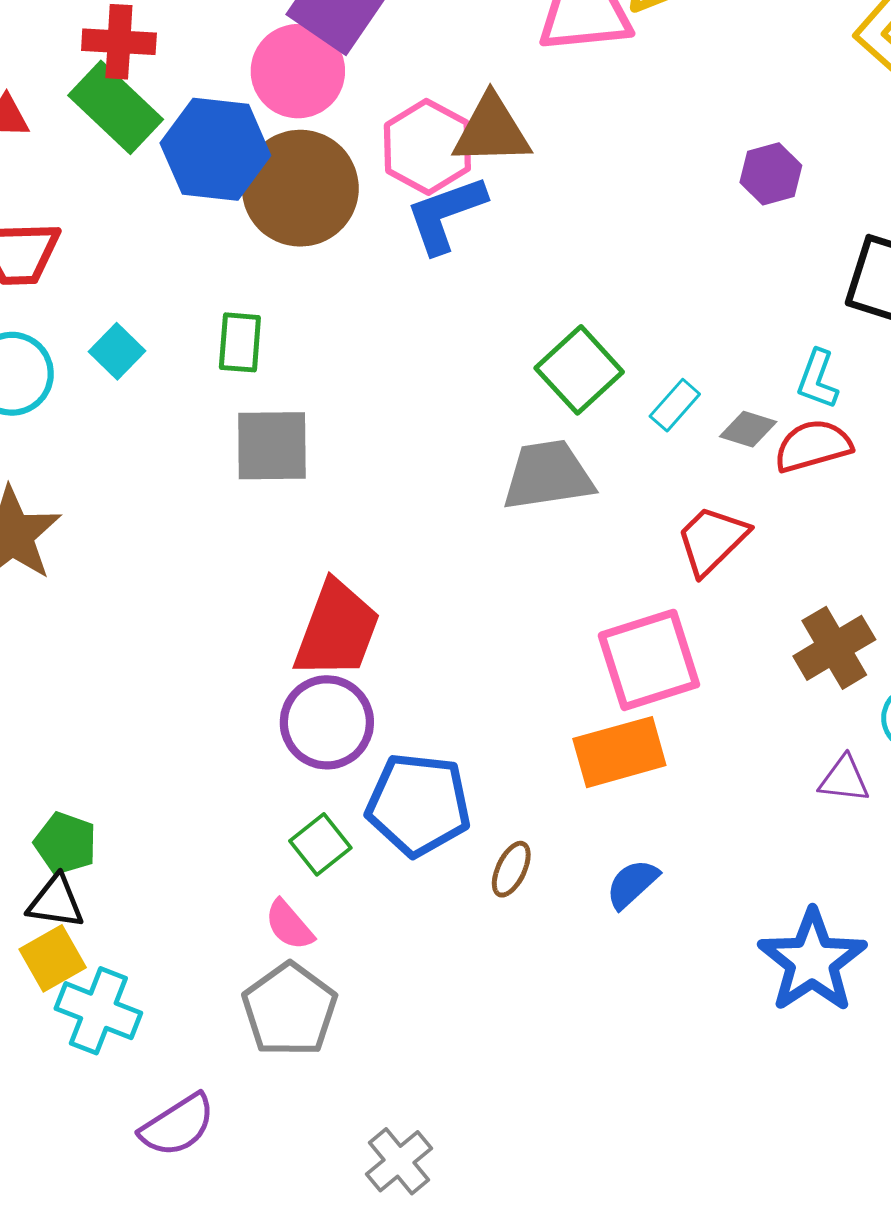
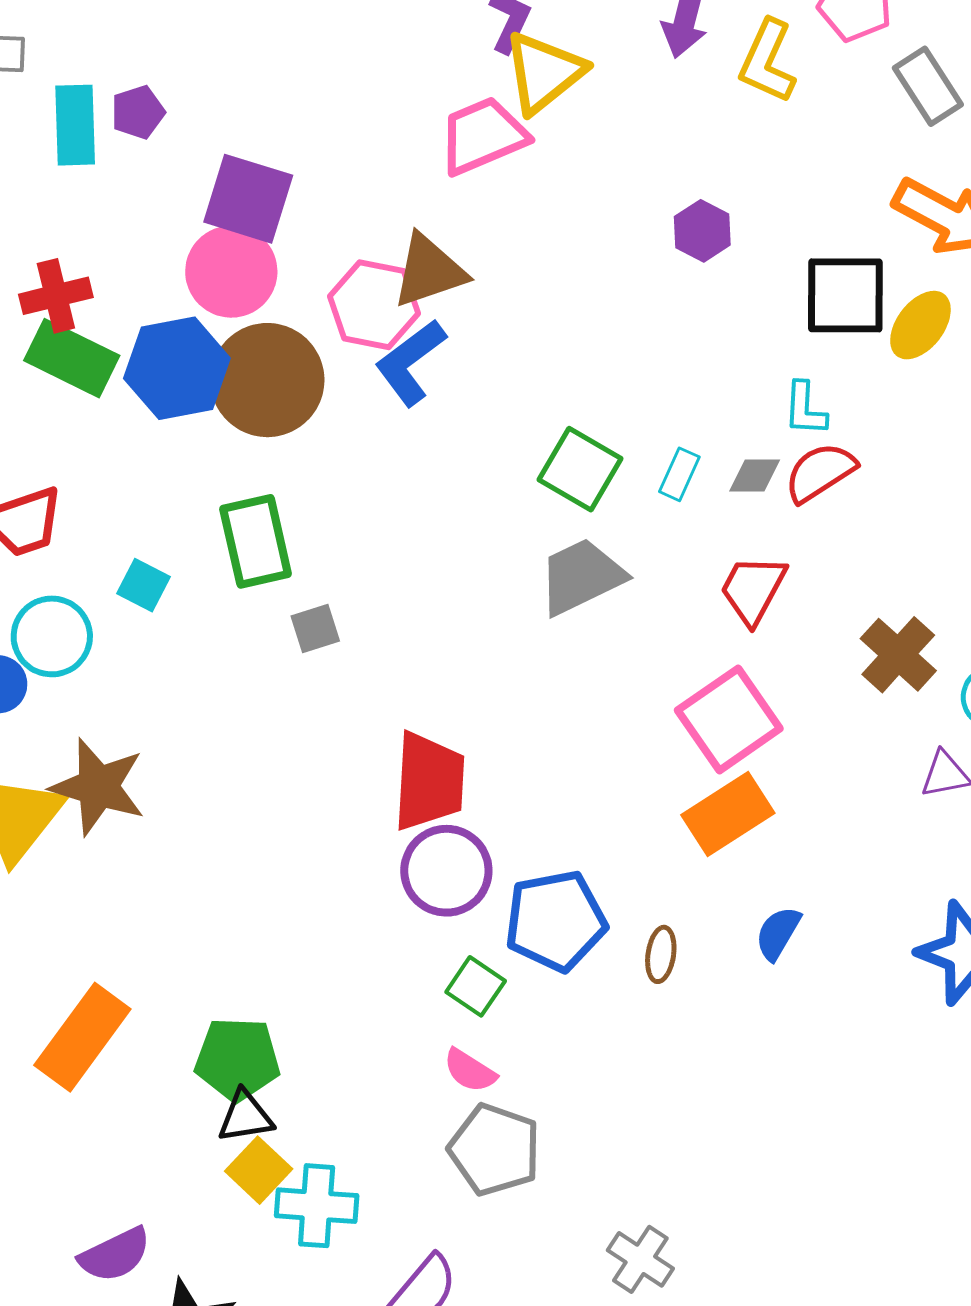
green rectangle: (240, 342) -> (256, 541), size x1.5
gray square: (272, 446) -> (315, 629), size x0.6
green pentagon: (65, 843) -> (237, 1059), size x1.4

